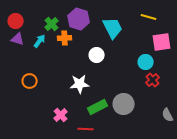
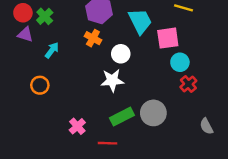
green cross: (52, 24) -> (45, 16), moved
orange cross: (65, 38) -> (93, 38), moved, turned 32
cyan arrow: (40, 41) -> (52, 50), moved
pink square: (162, 42) -> (168, 38), moved
white star: (80, 84) -> (112, 80), moved

